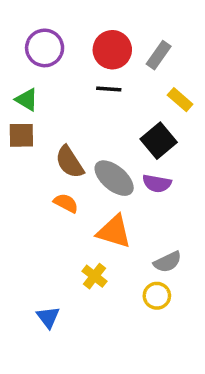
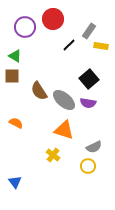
red circle: (112, 50) -> (53, 19), moved
black line: (109, 89) -> (69, 45), moved, turned -48
yellow rectangle: (180, 100) -> (101, 46), moved, turned -32
orange semicircle: (66, 203) -> (16, 123), moved
blue triangle: (48, 317) -> (15, 182), moved

